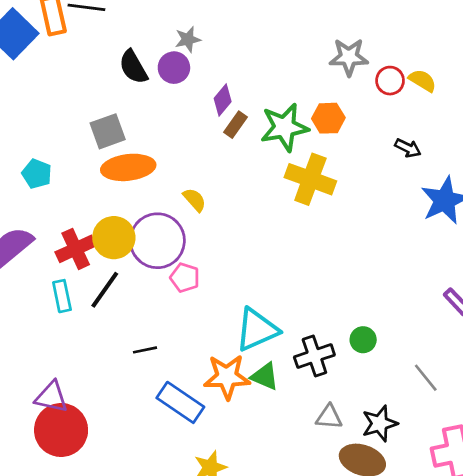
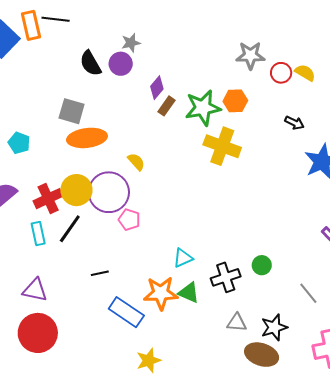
gray square: (108, 131) -> (72, 111), turned 36
cyan triangle: (257, 330) -> (183, 258), size x0.6
purple triangle: (52, 397) -> (35, 290), moved

